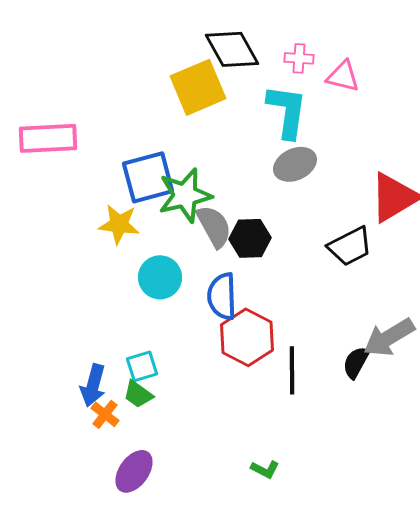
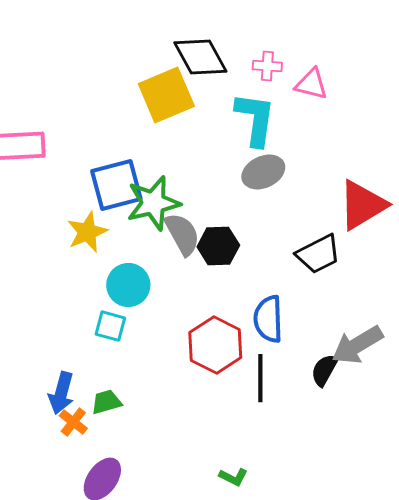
yellow star: (119, 224) -> (87, 232), turned -30
blue semicircle: (222, 296) -> (268, 319), moved
cyan square: (142, 366) -> (110, 326), moved, turned 32
green trapezoid: (138, 394) -> (106, 402), turned 128

